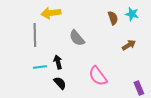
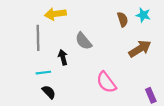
brown arrow: (129, 45) -> (140, 49), size x1.5
black arrow: (58, 62) -> (63, 57), moved
black semicircle: (60, 83) -> (49, 92), moved

